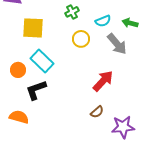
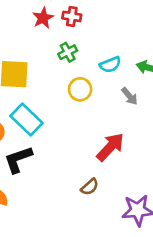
gray arrow: (117, 44) -> (130, 96), size x0.6
brown semicircle: (97, 112) -> (90, 187), moved

